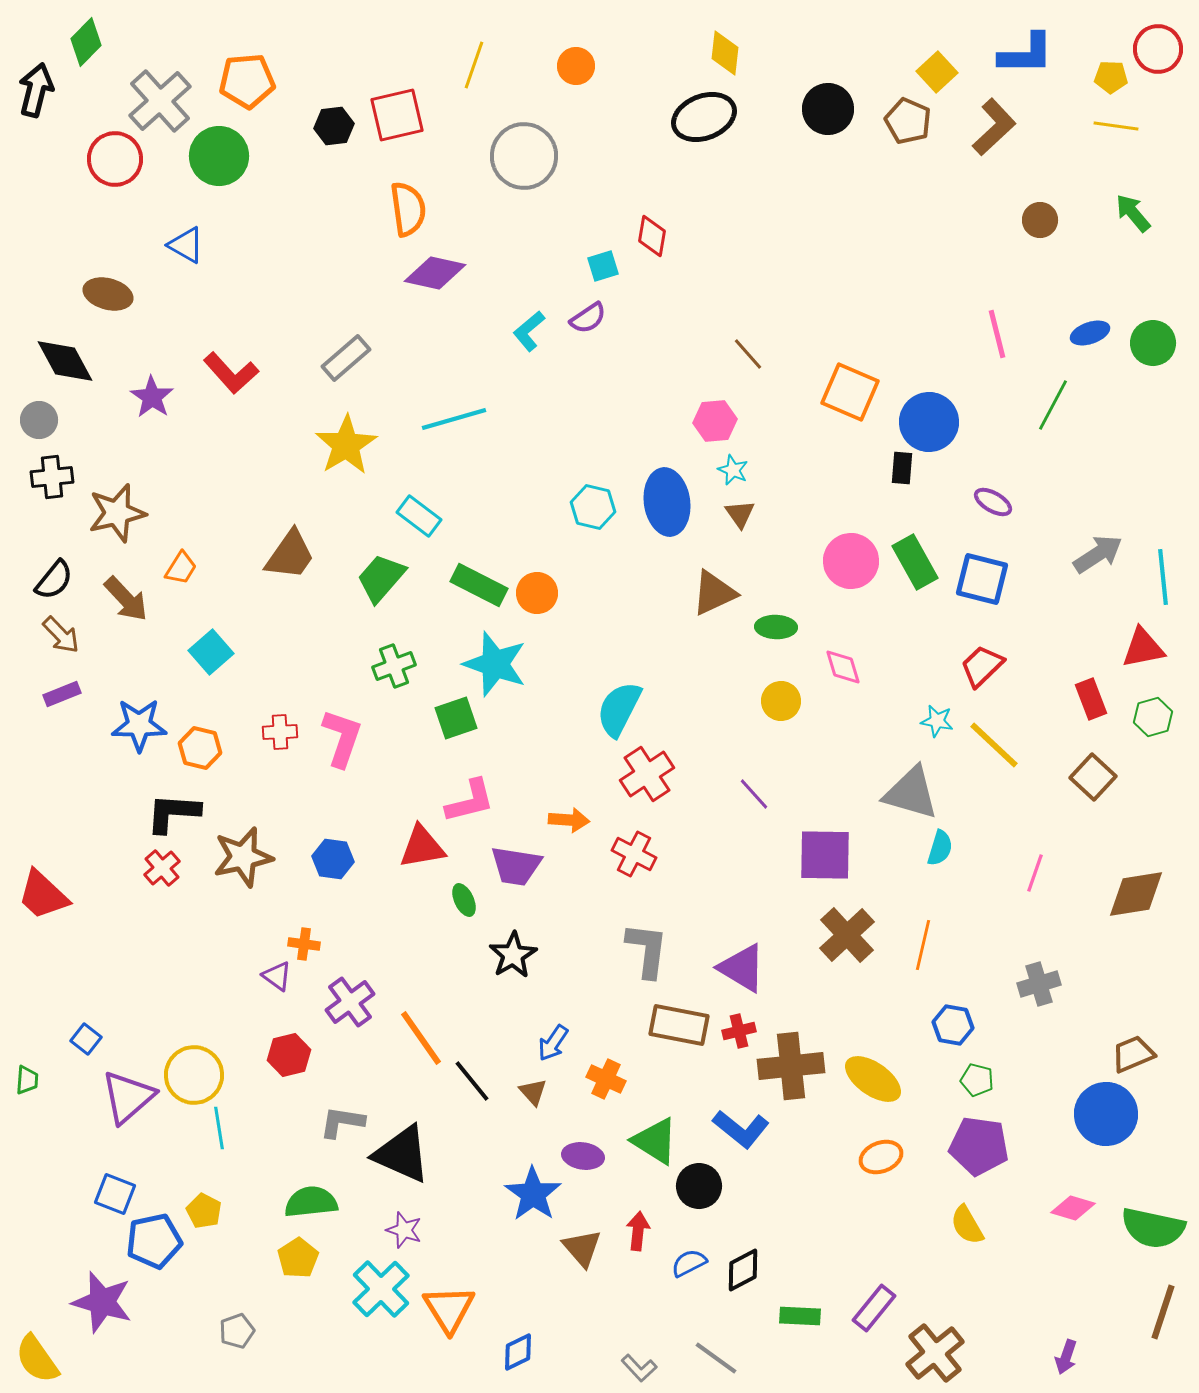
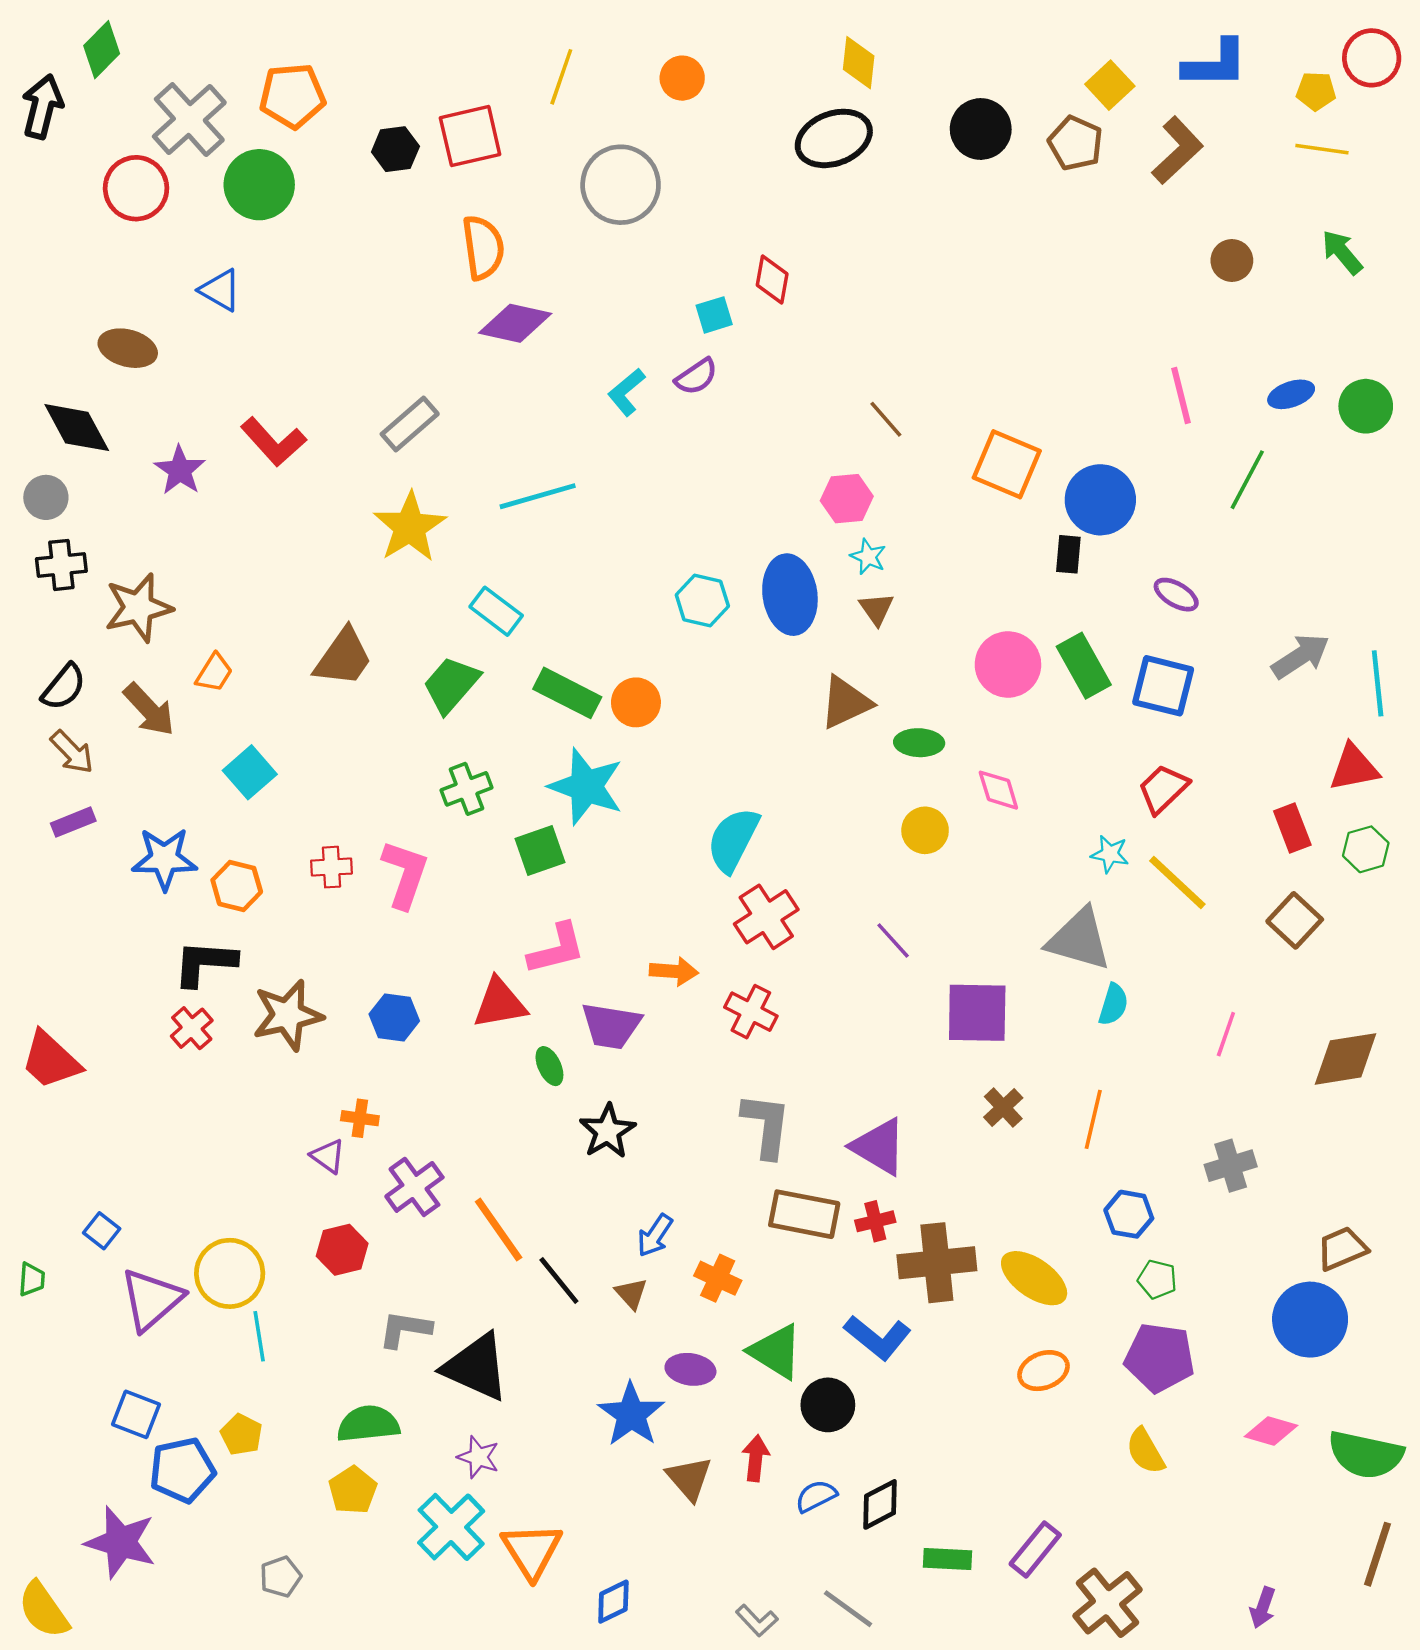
brown cross: (847, 935) -> (1003, 1108), size x0.6

